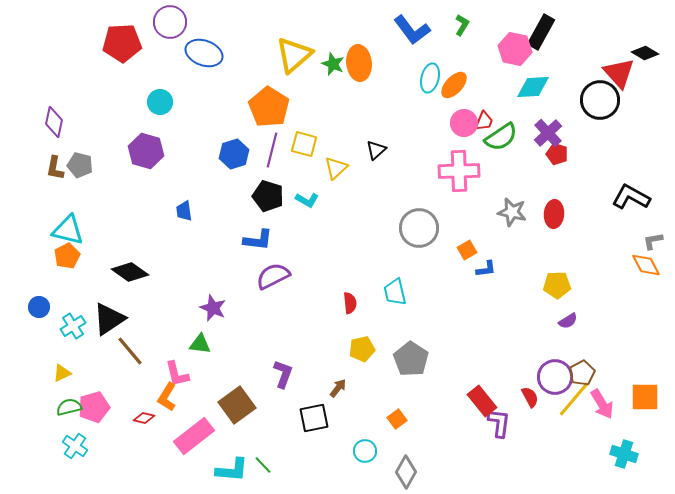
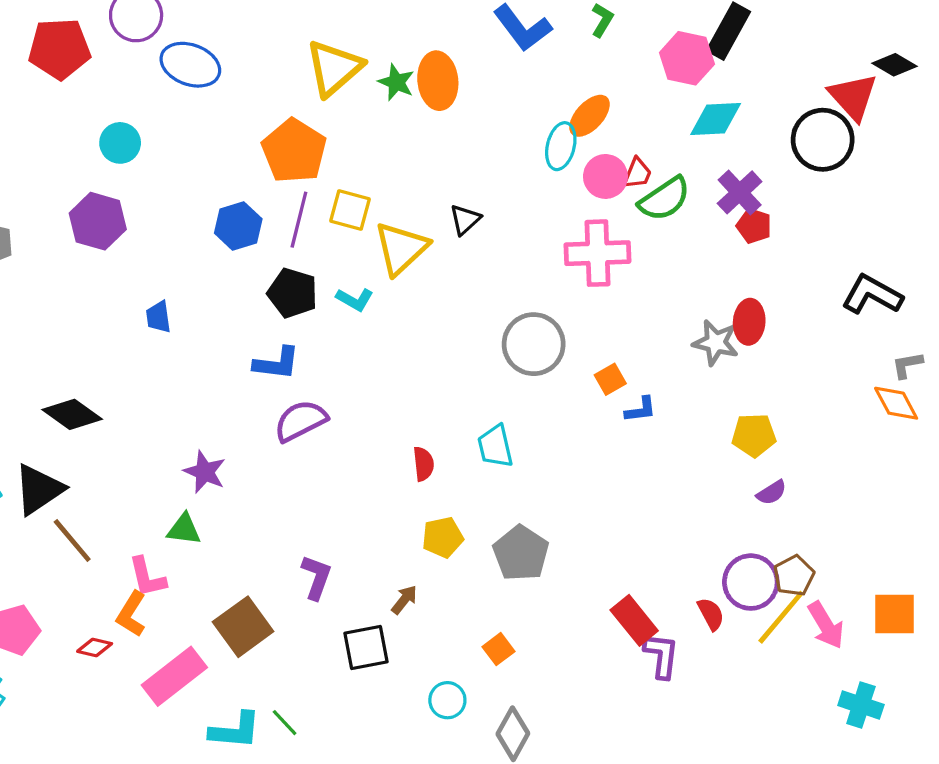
cyan ellipse: (430, 78) -> (561, 146), moved
yellow triangle: (336, 168) -> (401, 248), size x1.5
gray star: (512, 212) -> (716, 343), moved

